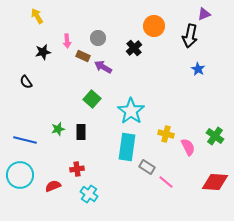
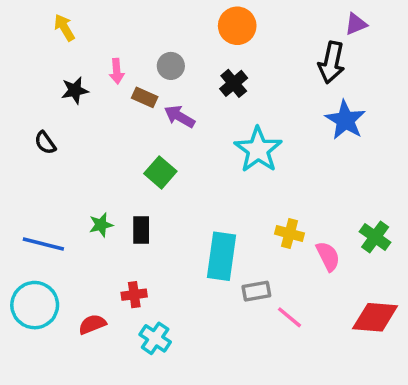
orange circle: (154, 26) -> (237, 26), moved
blue star: (198, 69) -> (345, 120), size x1.6
cyan star: (131, 111) -> (258, 150), moved
gray rectangle: (147, 167) -> (256, 291), turned -42

